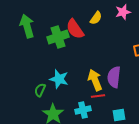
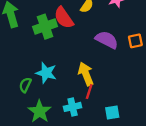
purple semicircle: (114, 77) -> (107, 40), moved, turned 110
red line: (98, 96) -> (89, 92), turned -64

